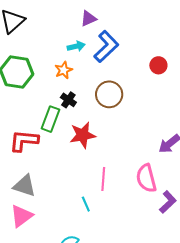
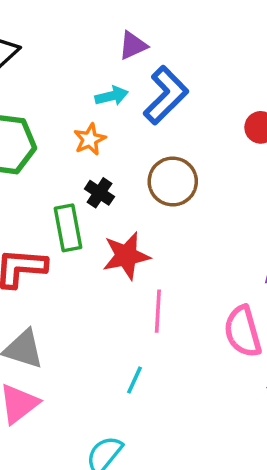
green rectangle: (51, 119) -> (68, 228), turned -30
pink line: (103, 179) -> (158, 311), moved
cyan line: (86, 204) -> (134, 380), turned 49

